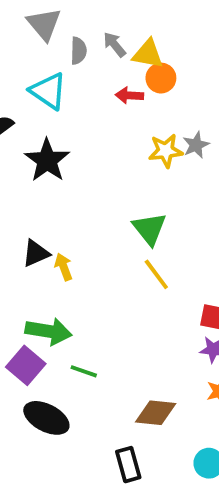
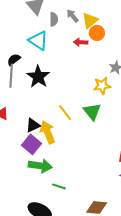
yellow triangle: (148, 54) -> (90, 20), turned -48
yellow star: (166, 151) -> (102, 86), moved
yellow arrow: (64, 267) -> (48, 132), size x1.6
yellow line: (156, 274) -> (65, 113), moved
purple square: (26, 365) -> (31, 144), moved

